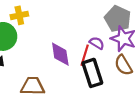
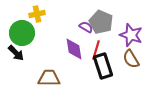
gray pentagon: (118, 19) -> (101, 22), moved
purple semicircle: (97, 43) -> (86, 27), moved

